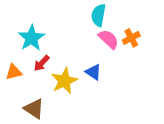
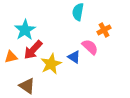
pink semicircle: (109, 39) -> (90, 47), moved
red arrow: (42, 63) -> (33, 50), size x1.5

